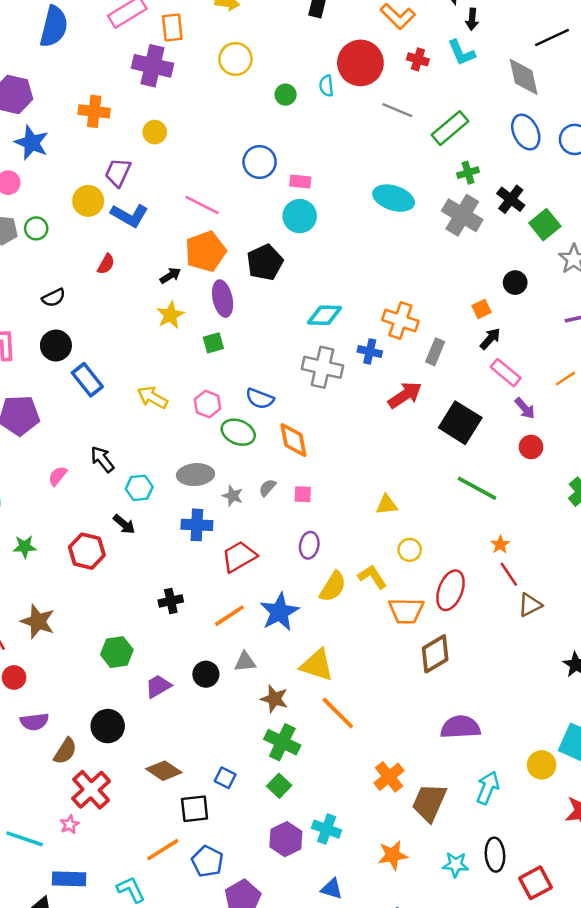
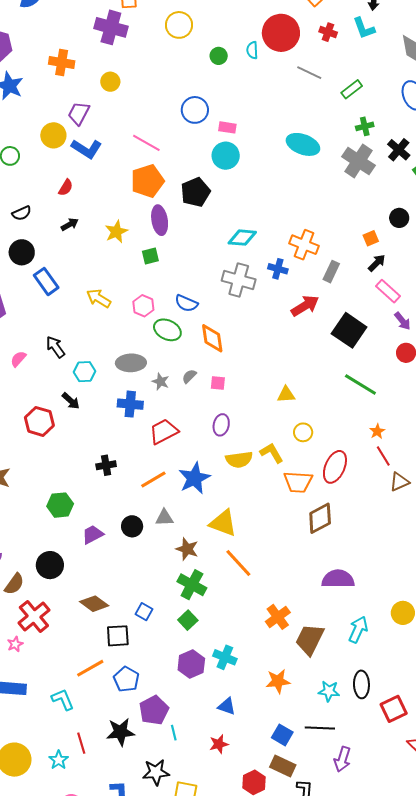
green rectangle: (450, 128) -> (352, 89), size x0.7
black arrow: (170, 276) -> (70, 224), moved
yellow semicircle: (333, 587) -> (239, 460), turned 48

